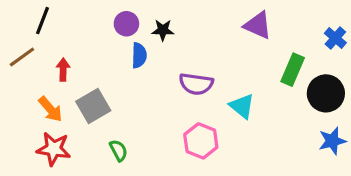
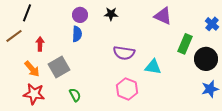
black star: (163, 30) -> (111, 14), moved
blue semicircle: (139, 55) -> (77, 34), moved
cyan triangle: (242, 106) -> (153, 67), turned -30

